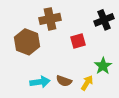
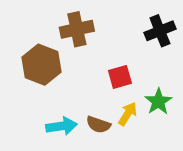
red square: (78, 41) -> (120, 77), moved
yellow arrow: (87, 83) -> (128, 114), moved

